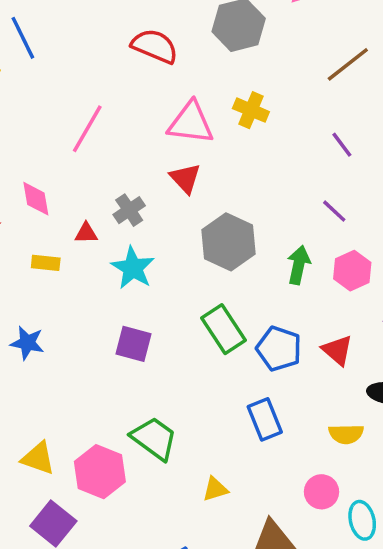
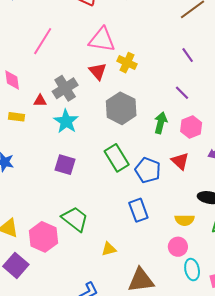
yellow cross: (251, 110) -> (127, 63), moved
gray cross: (129, 210) -> (65, 88), size x1.4
red triangle: (337, 350) -> (180, 161), moved
pink circle: (322, 492) -> (178, 247), moved

